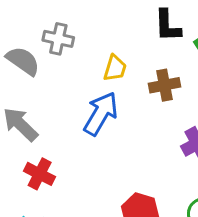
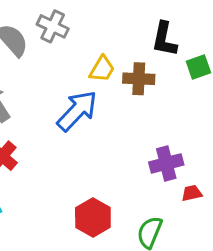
brown cross: (165, 85) -> (139, 79), moved

